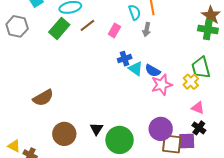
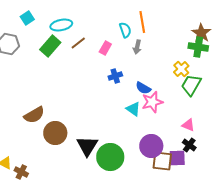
green trapezoid: (201, 68) -> (191, 85), turned 45
cyan triangle: (136, 69) -> (133, 109), moved
yellow cross: (191, 82) -> (181, 69), moved
black triangle: (96, 129) -> (87, 146), size x1.6
brown circle: (64, 134) -> (55, 133), moved

